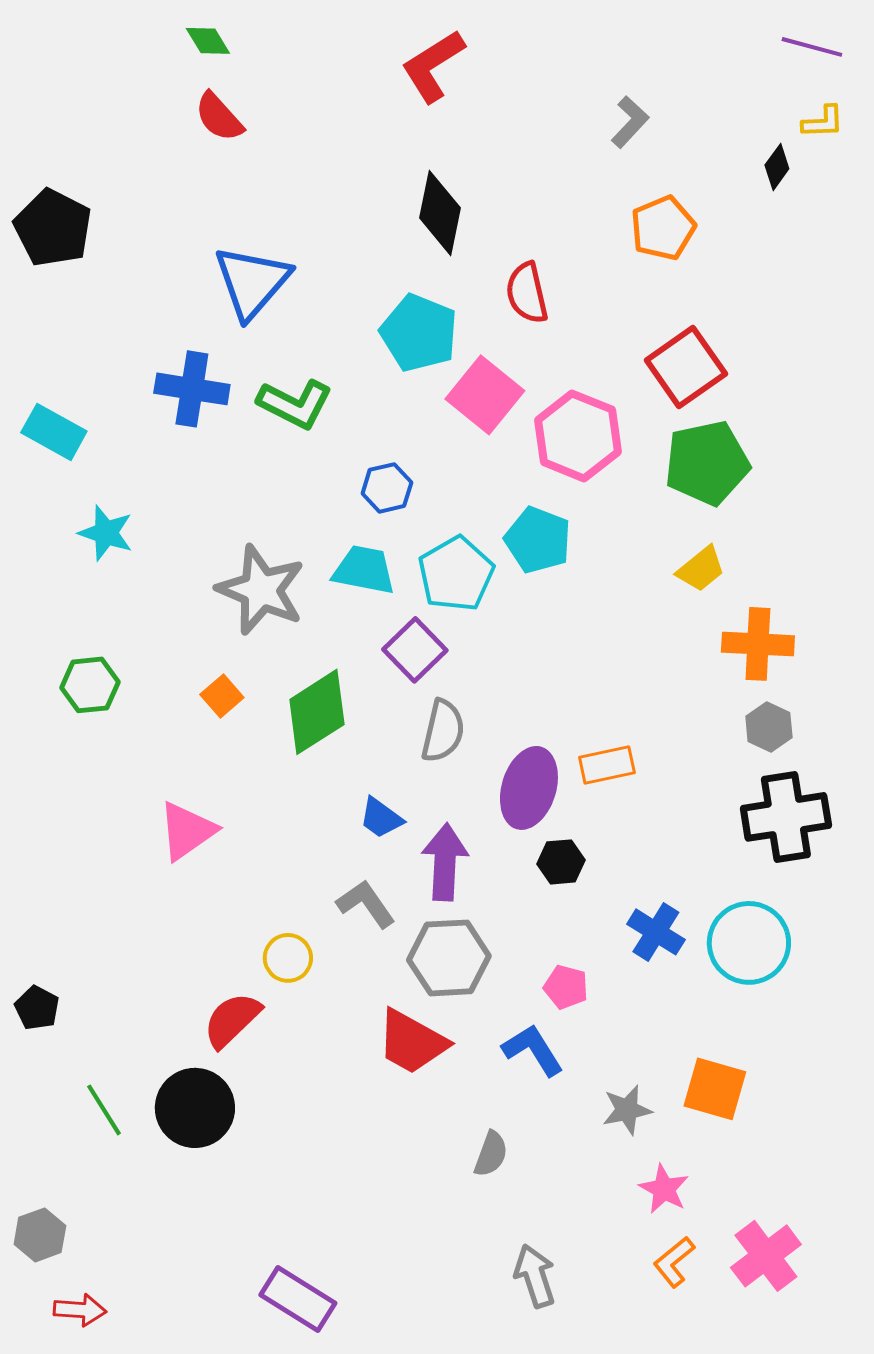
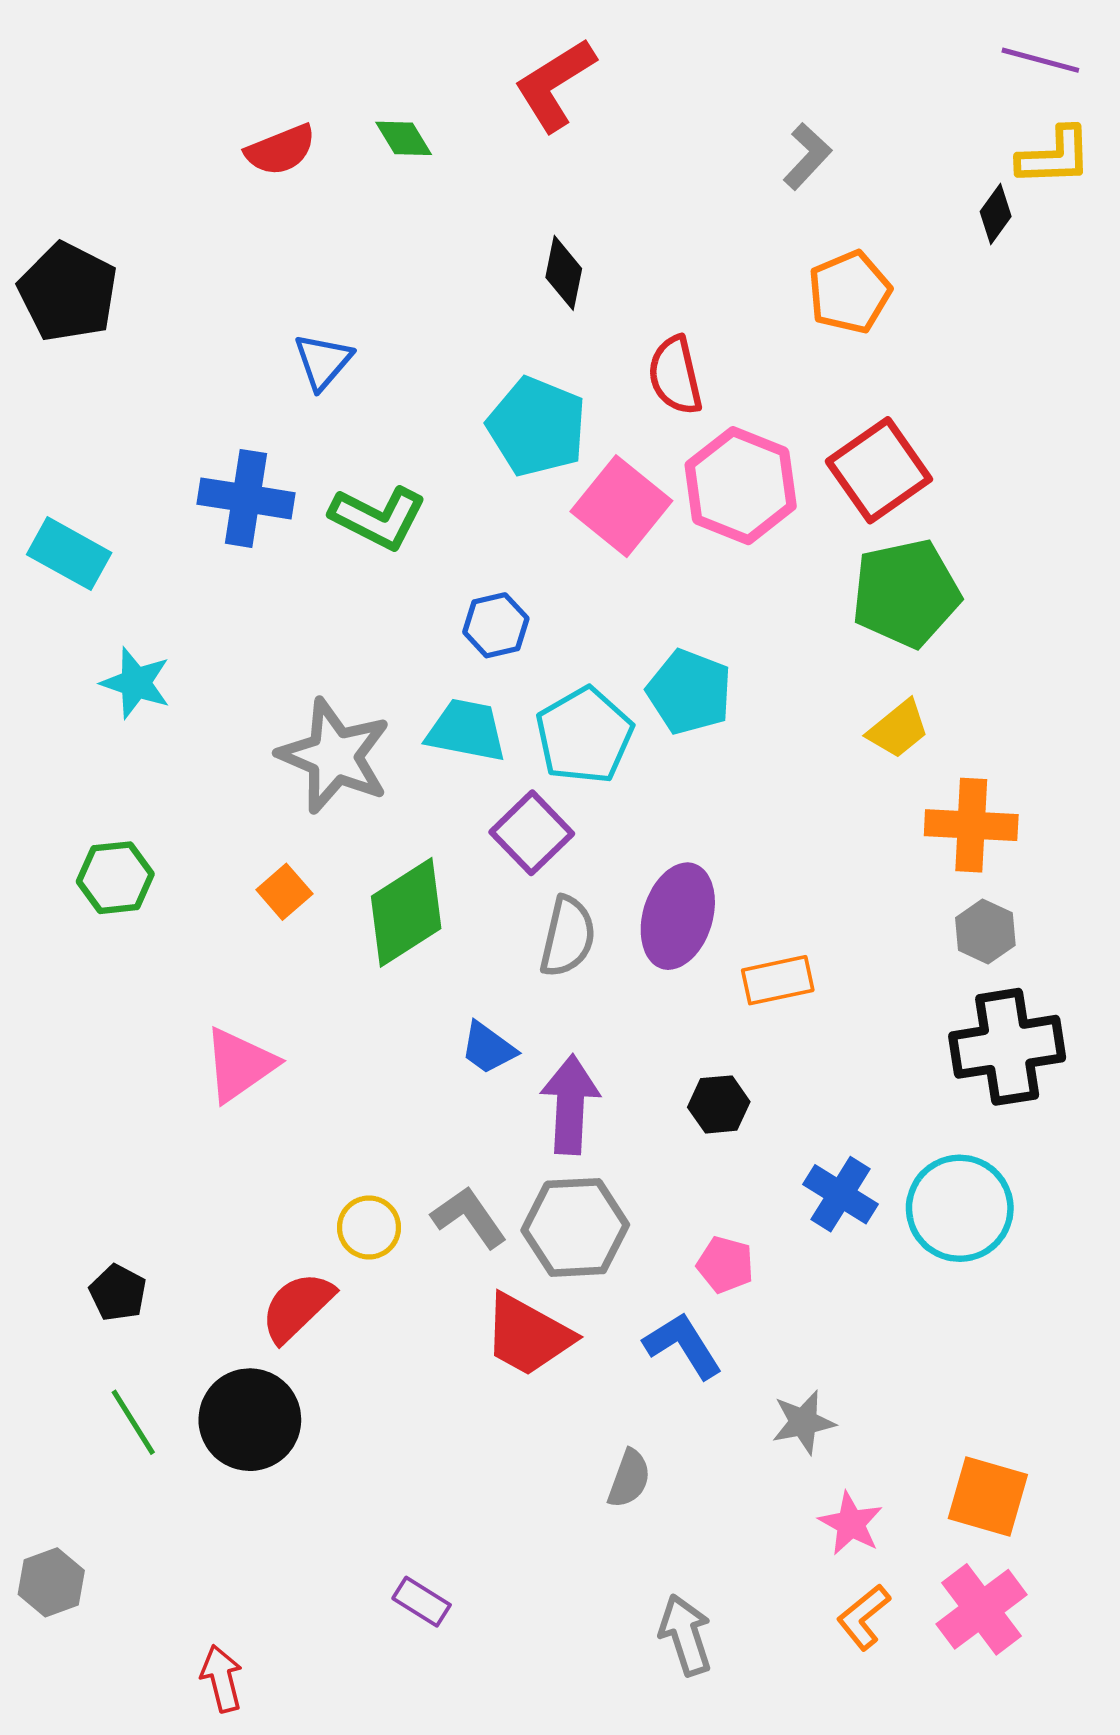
green diamond: (208, 41) -> (404, 138), moved
red semicircle: (219, 117) -> (281, 150), turned -70
yellow L-shape: (823, 122) -> (1055, 156), size x1.4
black diamond: (440, 213) -> (564, 273), size x0.7
blue triangle: (252, 282) -> (323, 361), size x0.6
pink hexagon: (578, 436) -> (741, 486), moved
purple ellipse: (529, 788) -> (678, 916), moved
gray L-shape: (366, 904) -> (469, 1217), moved
black pentagon: (37, 1008) -> (118, 1293), moved
orange square: (715, 1089) -> (988, 1497), moved
purple rectangle: (298, 1299) -> (422, 1602), moved, size x0.6
red arrow: (80, 1310) -> (222, 1678), moved, turned -108

